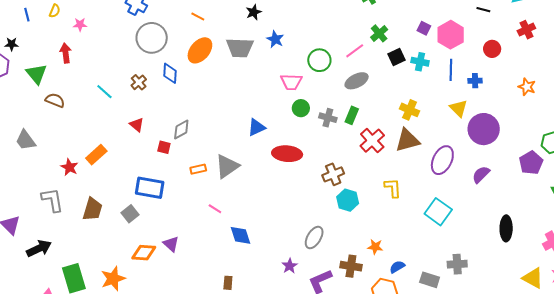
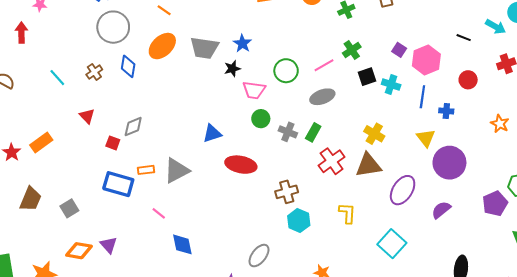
black star: (254, 12) -> (232, 69), moved
blue rectangle: (150, 188) -> (118, 184), moved

